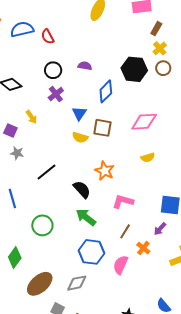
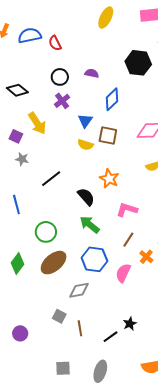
black hexagon: (134, 69) -> (138, 63), moved
yellow arrow: (31, 117) -> (37, 123), size x1.6
brown ellipse: (40, 284) -> (54, 263), moved

